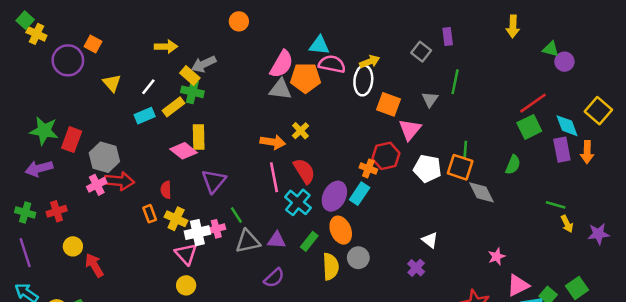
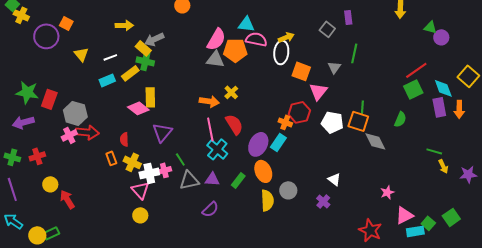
white line: (148, 87) -> (110, 57), turned 32
cyan cross: (298, 202) -> (217, 149), moved
gray circle: (358, 258) -> (288, 190), moved
yellow semicircle: (331, 267) -> (267, 200), moved

